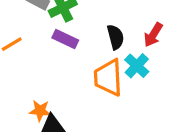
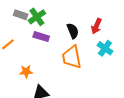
cyan cross: (137, 66) -> (105, 48), moved
orange star: (40, 111) -> (26, 71), moved

